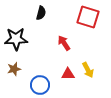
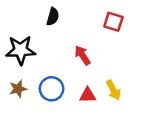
red square: (88, 17) -> (113, 22), size x0.7
blue circle: (40, 85) -> (52, 89), moved

